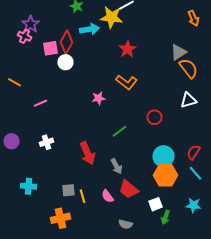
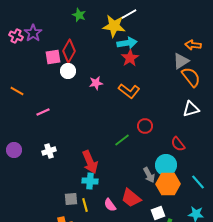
orange arrow: (194, 18) -> (193, 45), moved, turned 119
cyan arrow: (90, 29) -> (127, 43), moved
pink cross: (24, 36) -> (16, 36), moved
pink star: (98, 98) -> (96, 83), moved
red circle: (154, 117) -> (145, 126), moved
red semicircle: (194, 152) -> (178, 144), moved, turned -70
gray arrow: (116, 166) -> (149, 175), moved
cyan cross: (28, 186) -> (90, 181), moved

